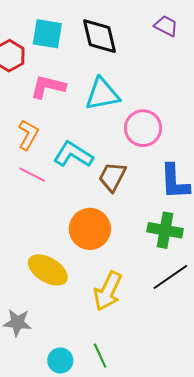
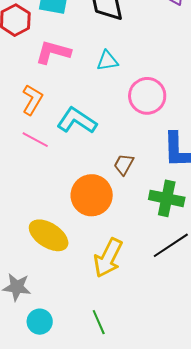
cyan triangle: (102, 94) -> (107, 61), size x0.6
brown trapezoid: (112, 177) -> (124, 164), moved, size x0.7
cyan circle: (60, 360) -> (40, 322), moved

